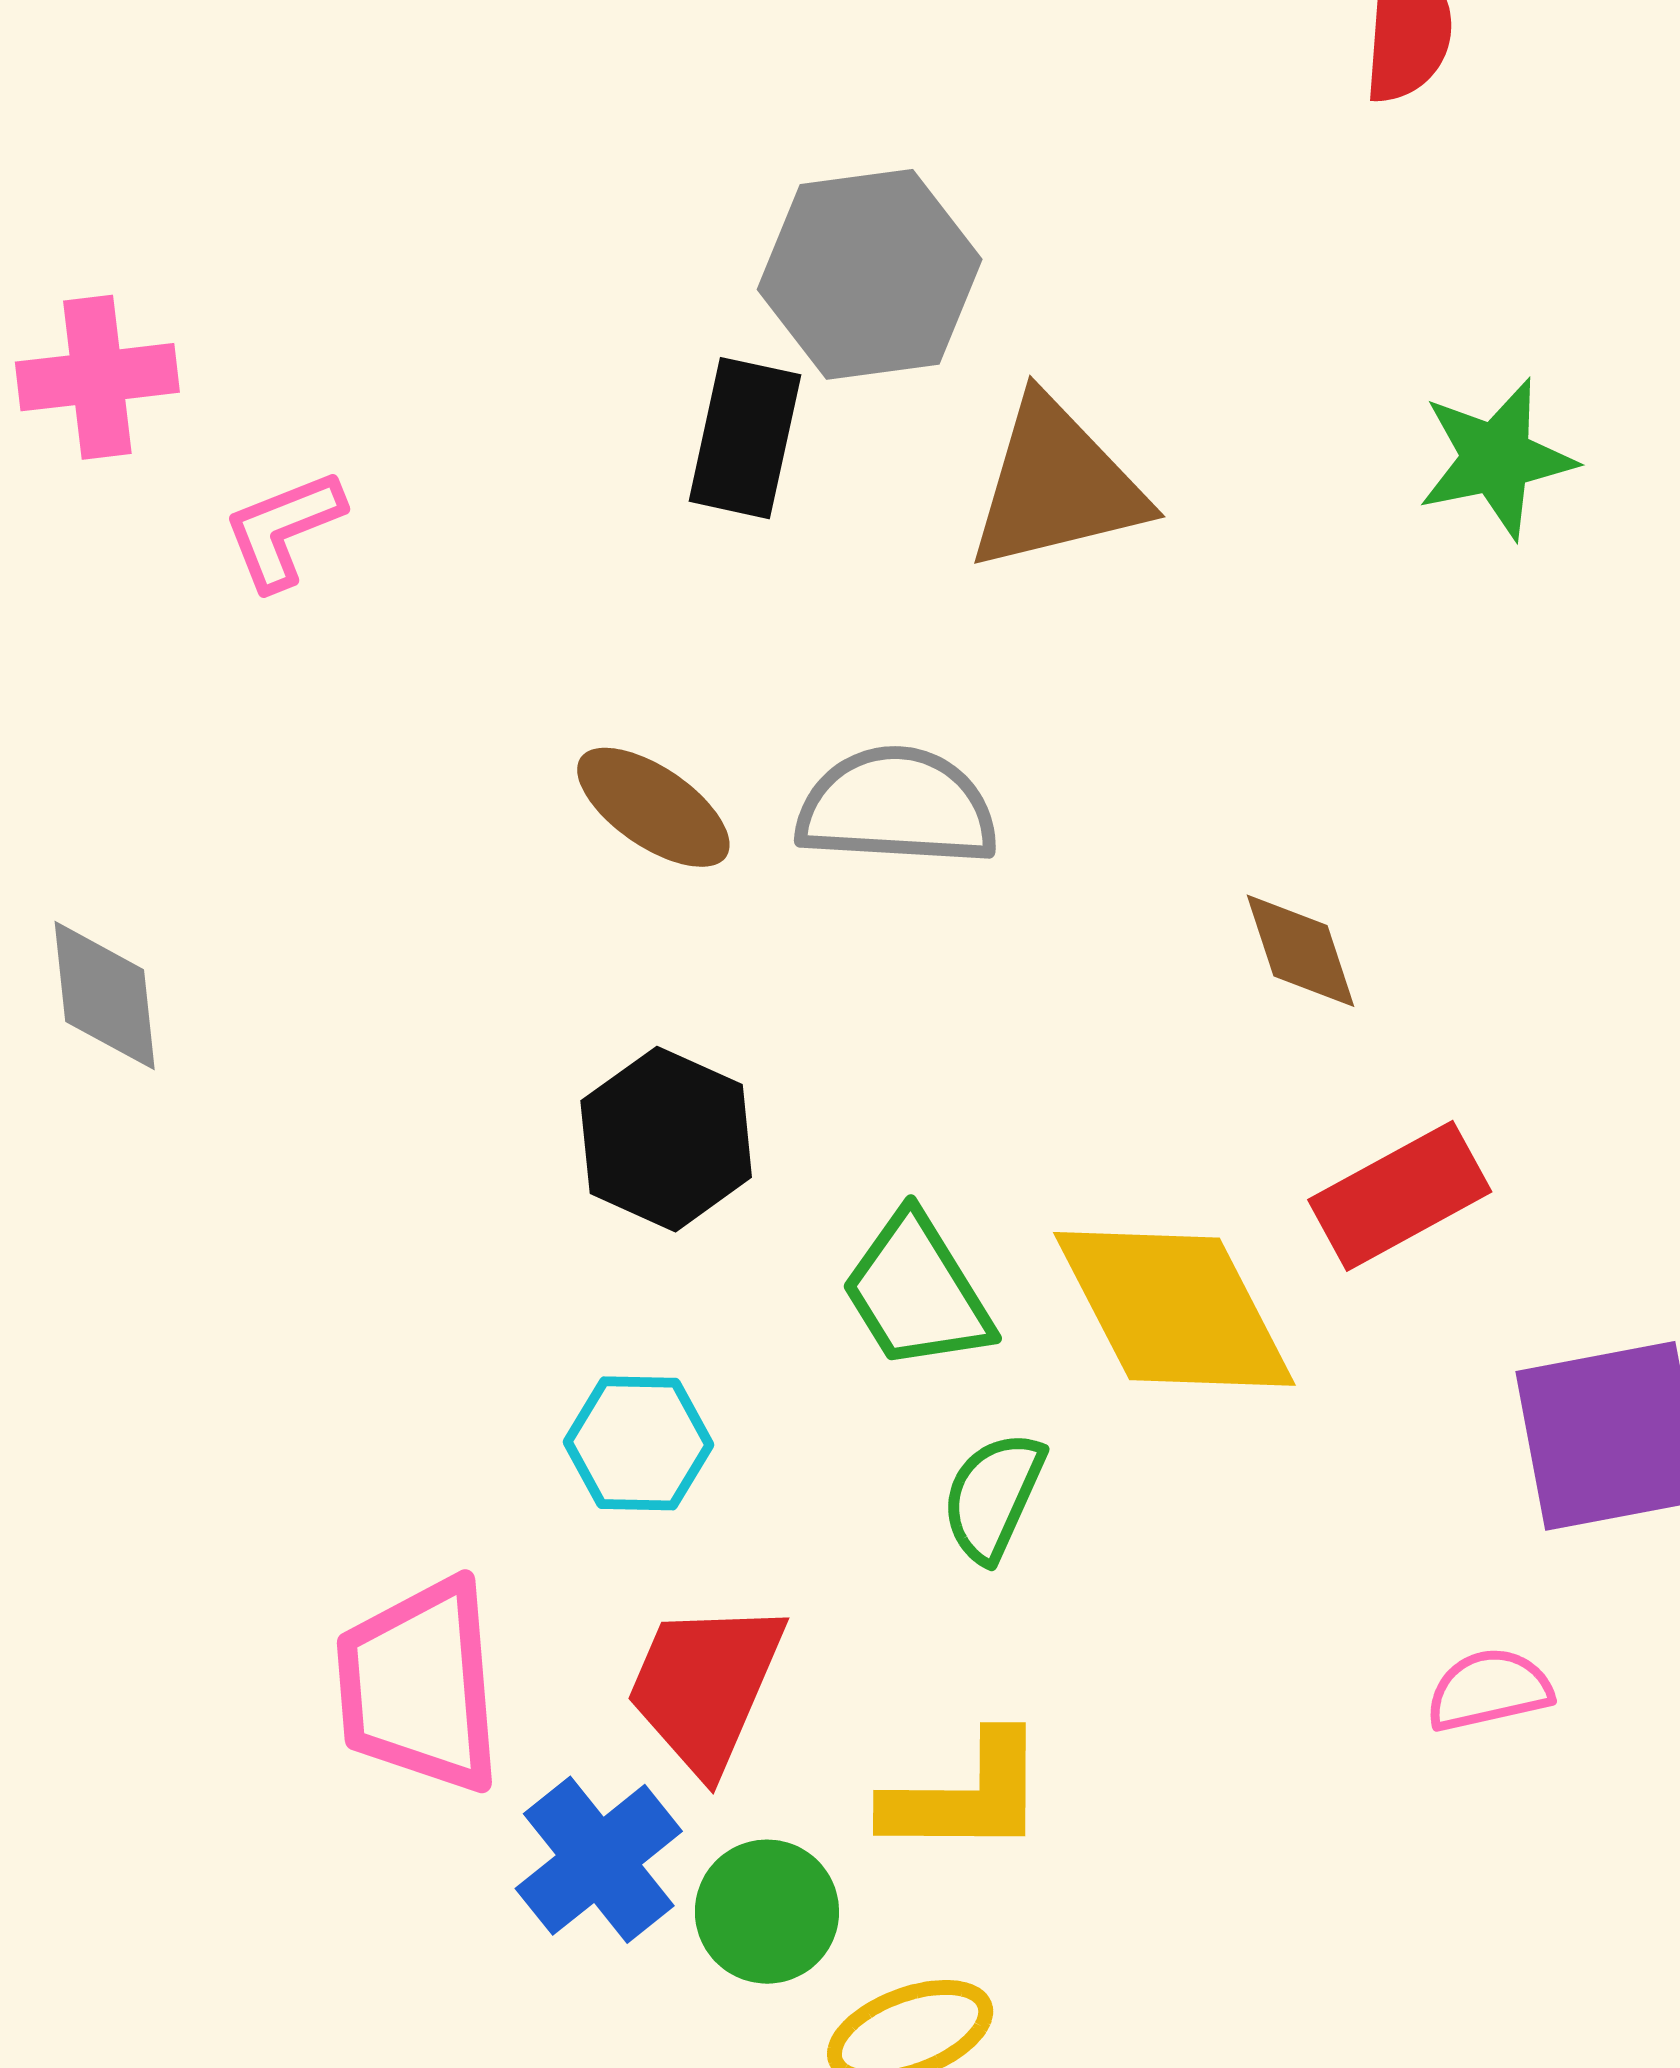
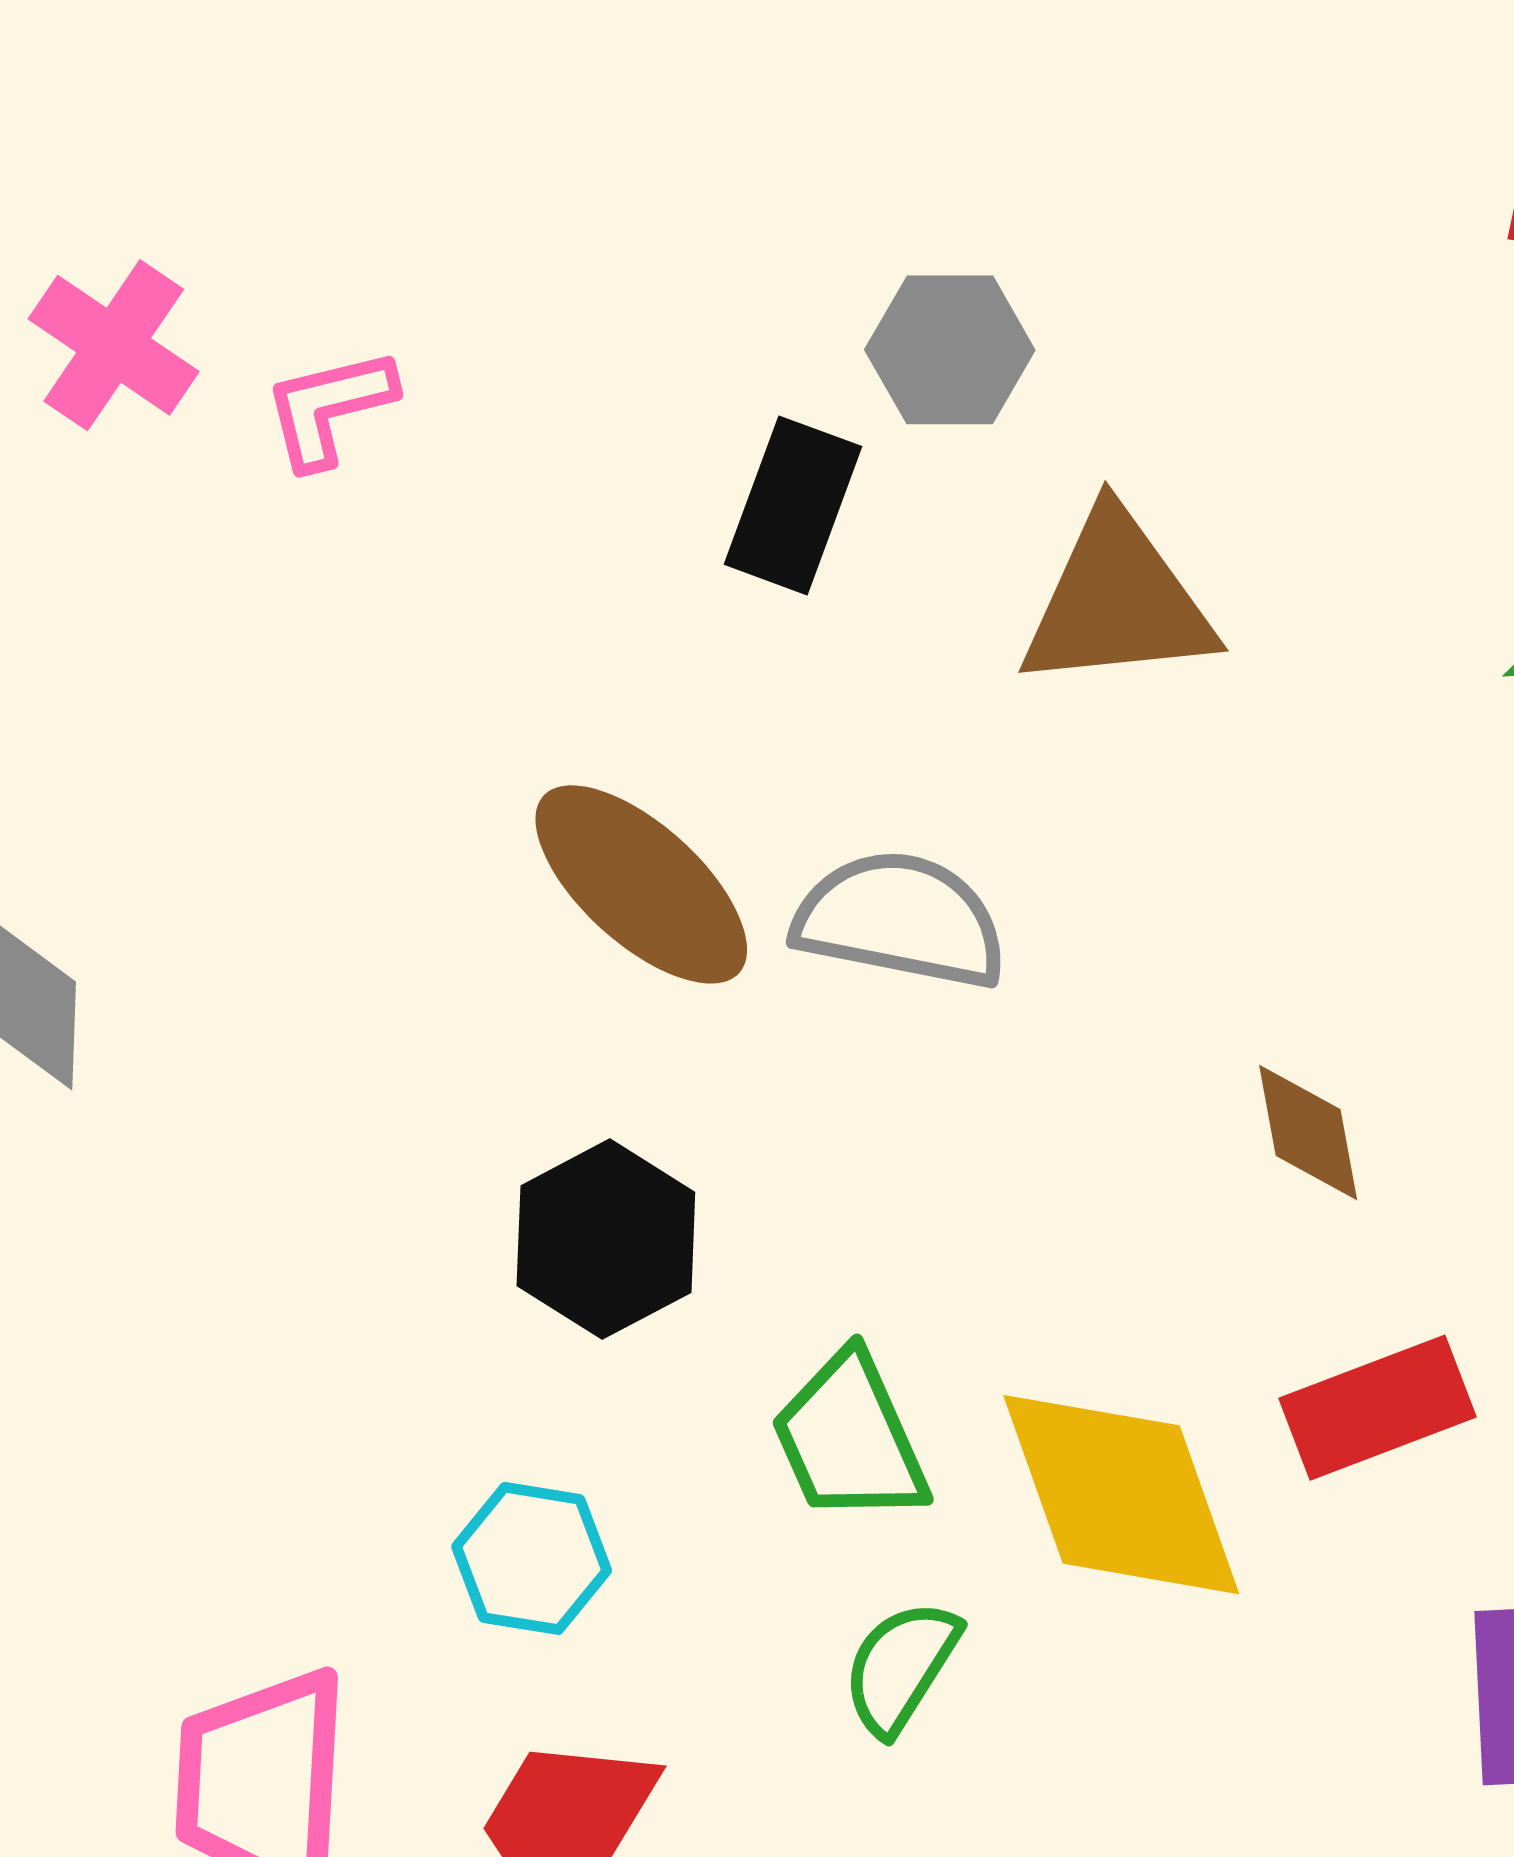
gray hexagon: (870, 274) -> (950, 350), size x0.7
pink cross: (97, 377) -> (114, 345), turned 33
pink L-shape: (283, 530) -> (329, 408), moved
brown ellipse: (653, 807) -> (641, 884), size x1.4

